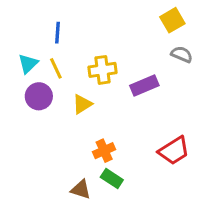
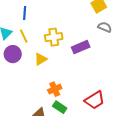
red trapezoid: (174, 151) -> (95, 100), moved

